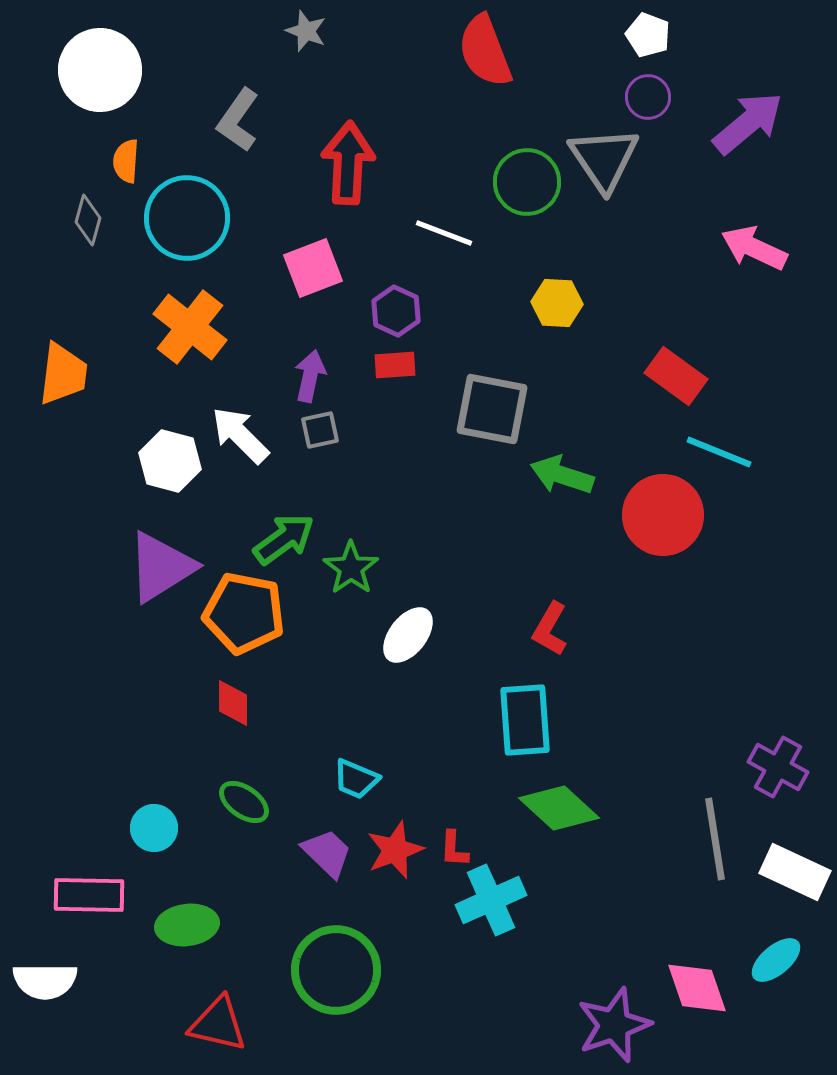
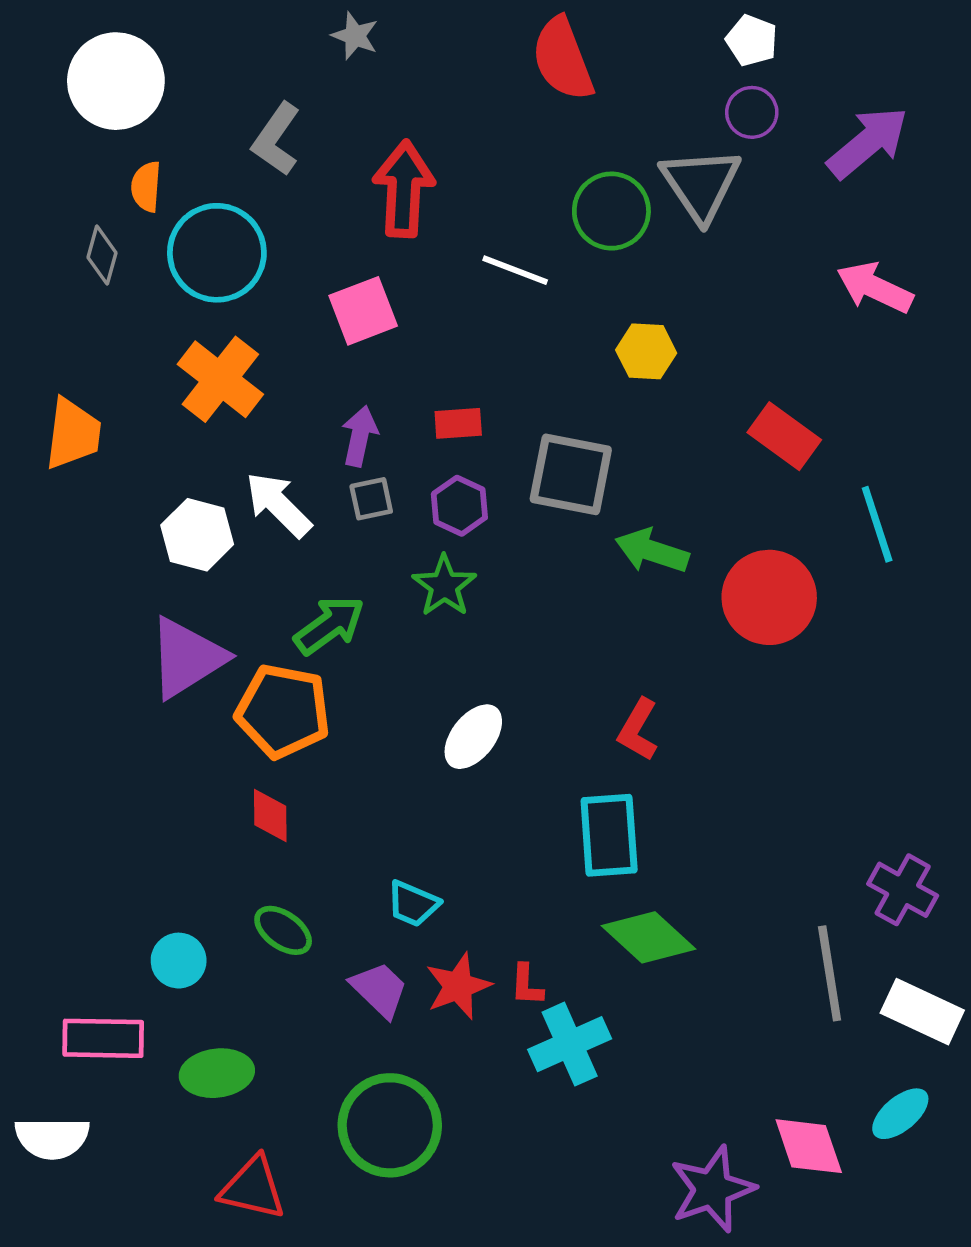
purple hexagon: (396, 311) -> (459, 506), moved
cyan line: (719, 452) -> (877, 524), moved, turned 50
green star: (351, 568) -> (444, 586), moved

